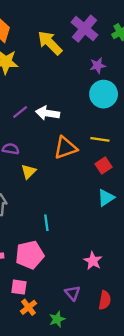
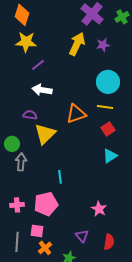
yellow arrow: (50, 43) -> (77, 44), moved, turned 70
cyan circle: (104, 94) -> (108, 82), moved
purple line: (20, 112) -> (38, 65), moved
white arrow: (48, 113) -> (42, 90), moved
yellow triangle: (29, 172) -> (45, 134), size x1.6

